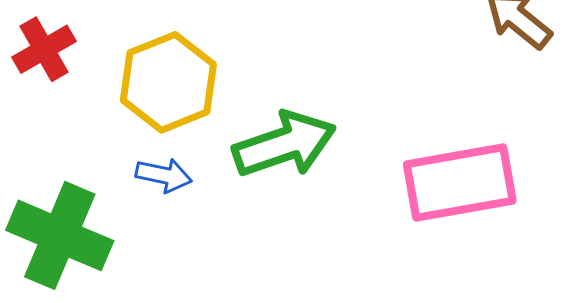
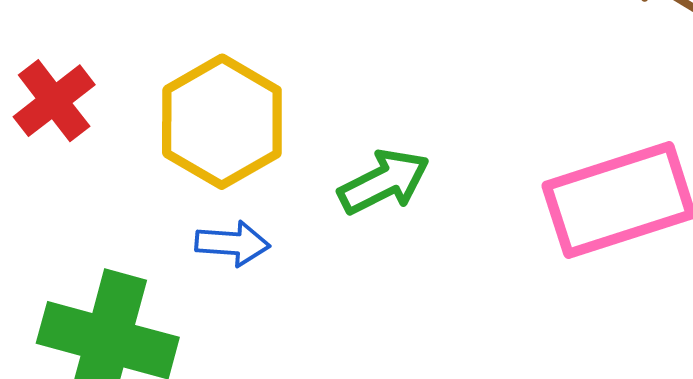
green arrow: (284, 144) -> (384, 182), size x0.7

